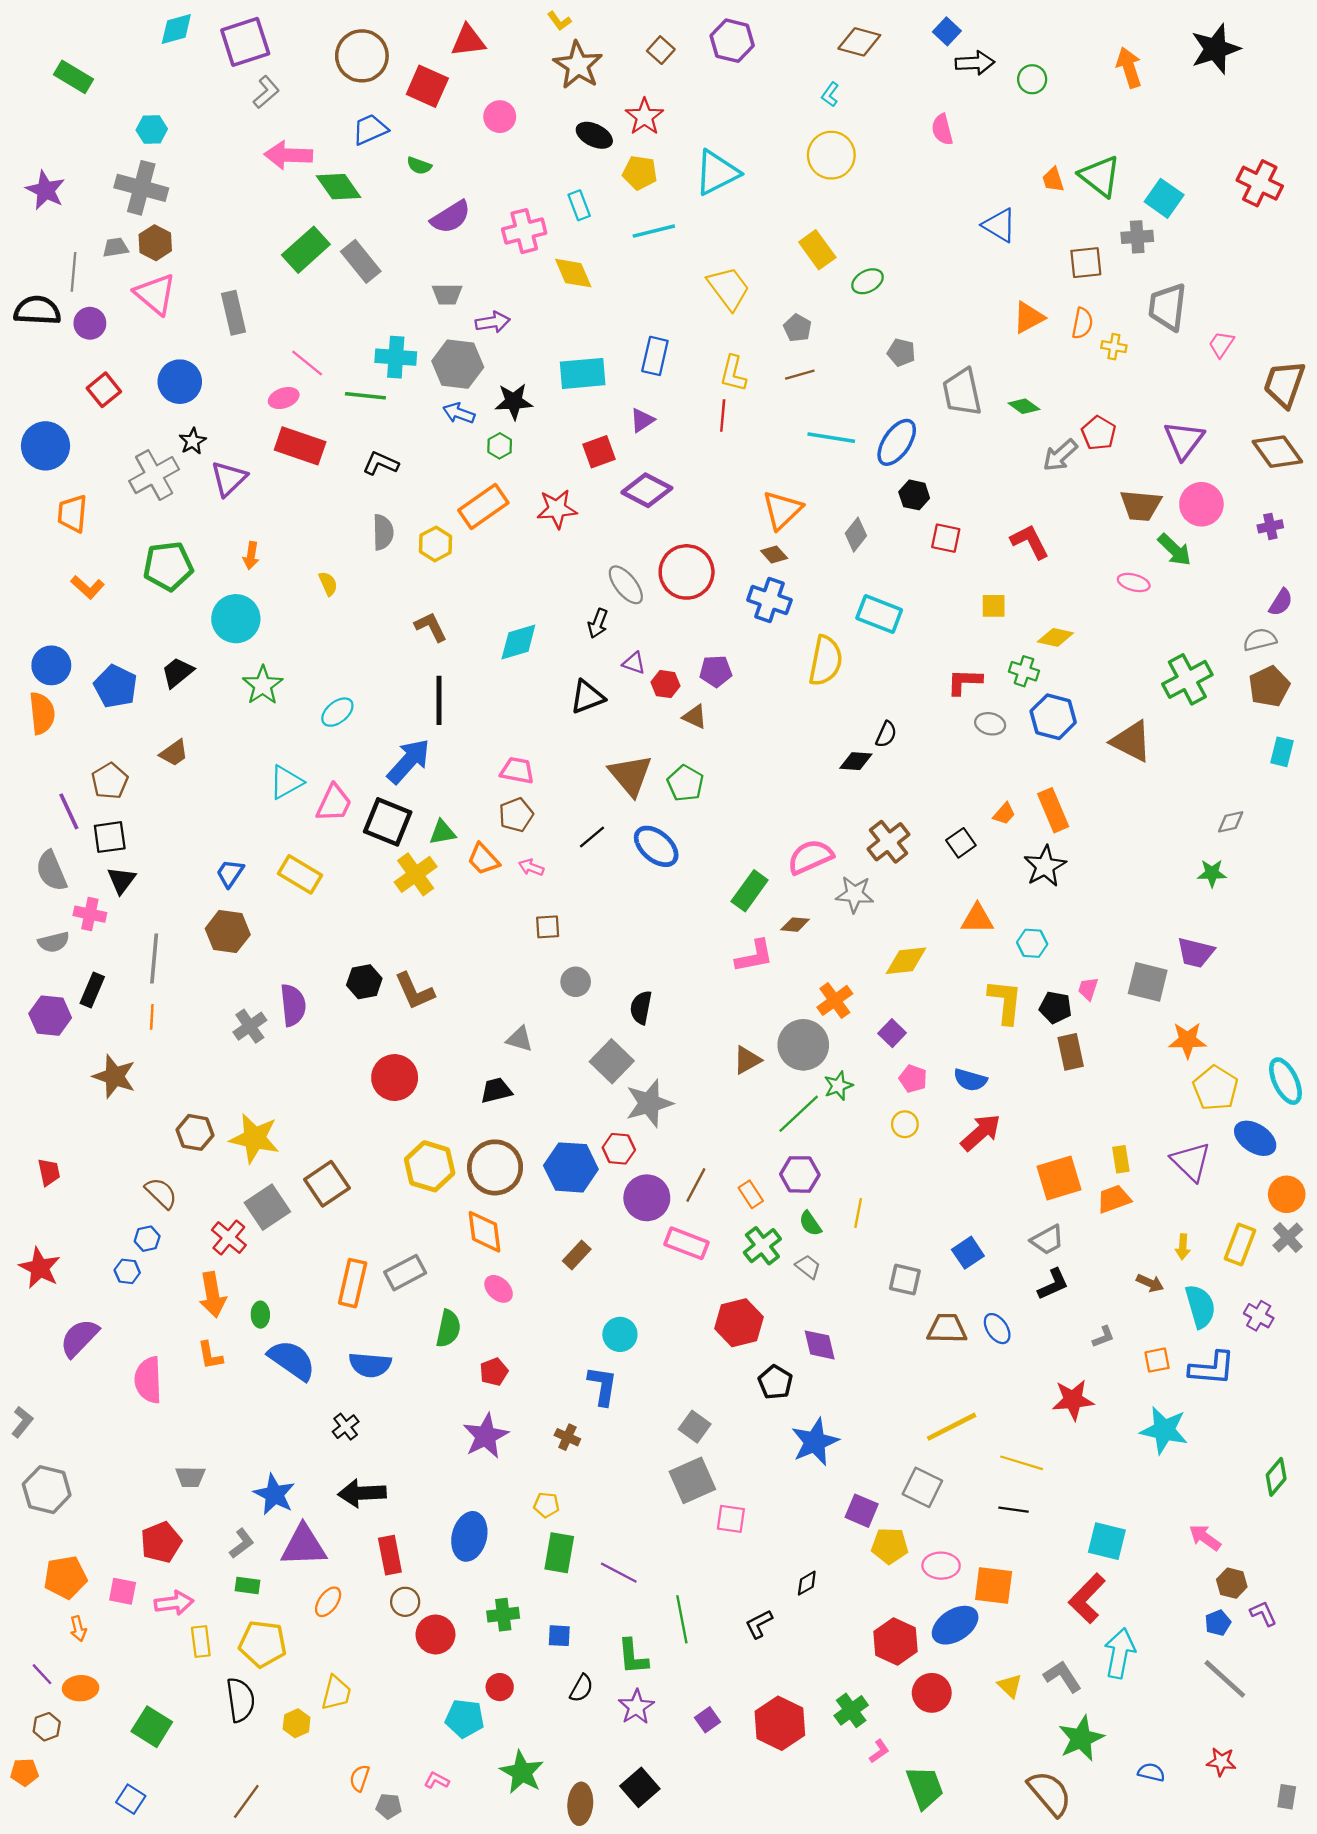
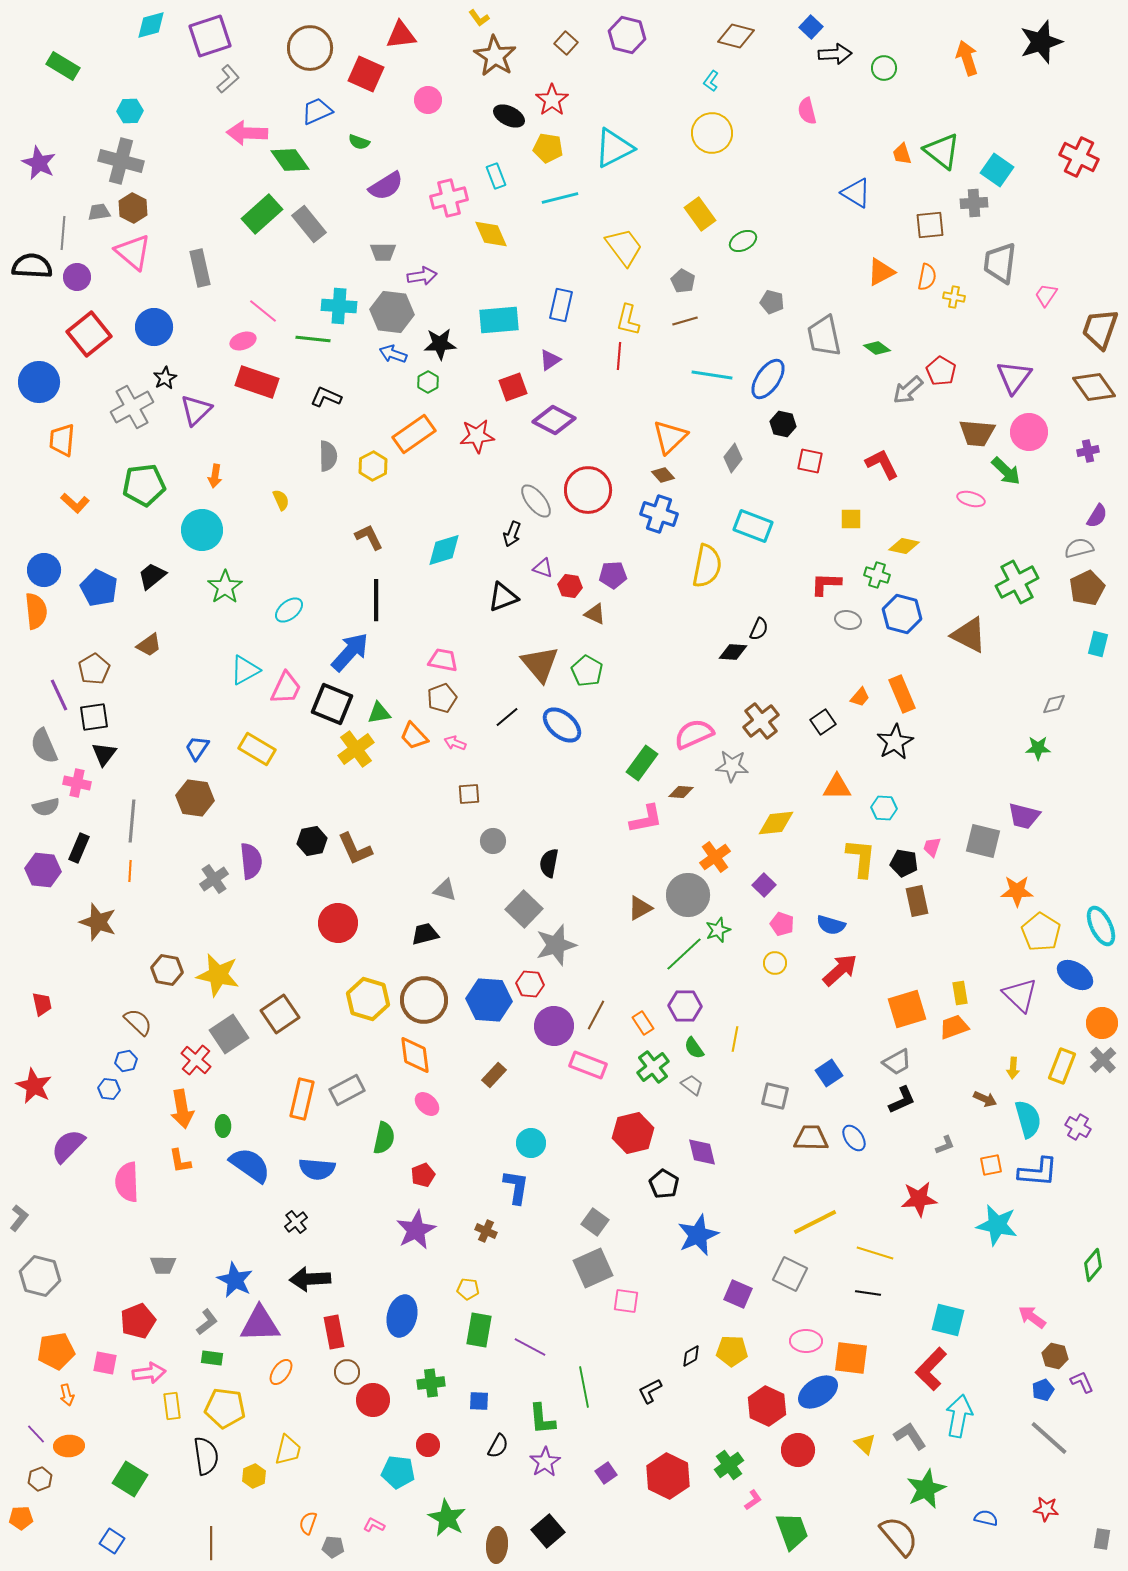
red square: (104, 390) -> (89, 334), size x1.5
yellow pentagon: (890, 1546) -> (732, 1351), moved
brown line: (246, 1801) -> (211, 1543), turned -36

